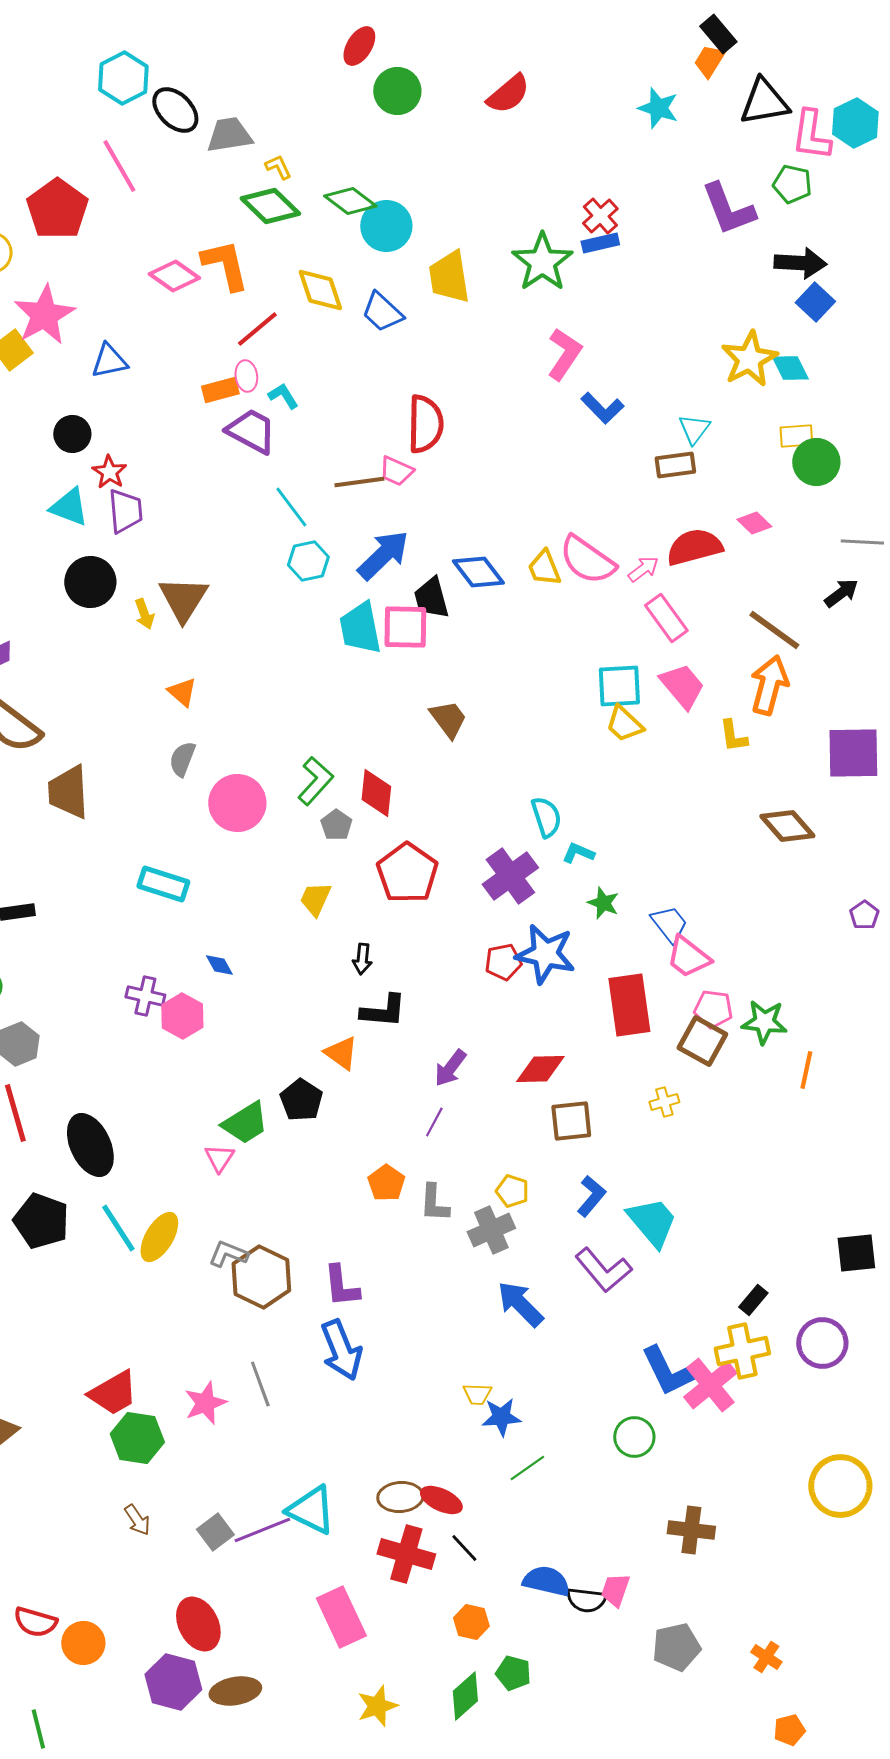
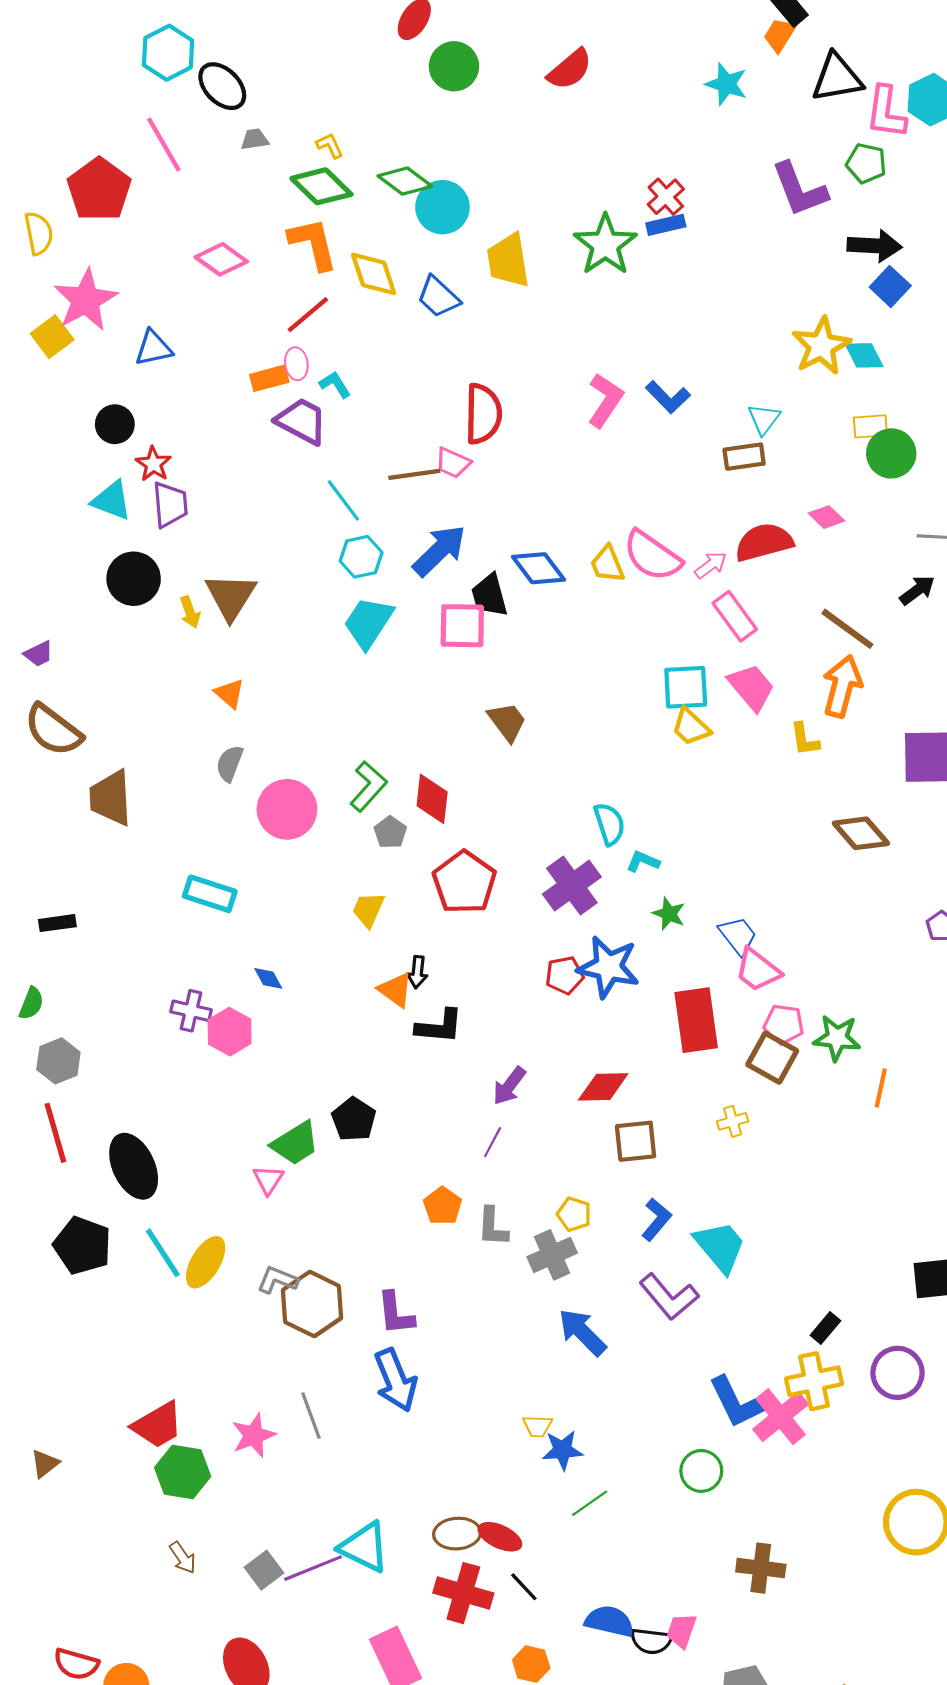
gray trapezoid: (229, 135) -> (255, 139), moved, size x0.6
orange L-shape: (225, 265) -> (313, 244), moved
pink L-shape: (564, 354) -> (605, 400), moved
cyan trapezoid: (360, 628) -> (368, 623), moved, turned 44
orange triangle: (341, 1053) -> (396, 990), moved

